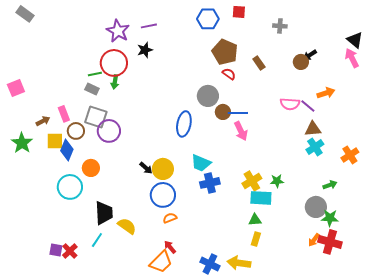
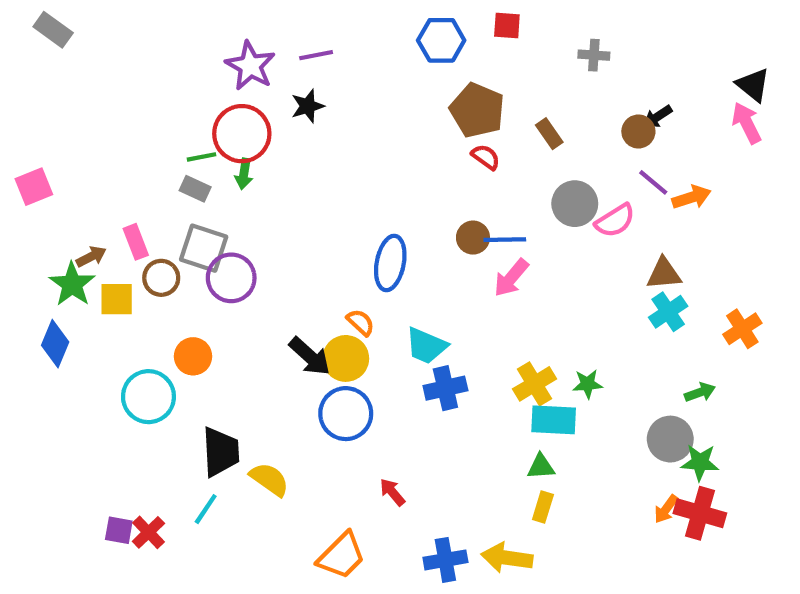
gray circle: (208, 96) -> (575, 204), moved
pink semicircle: (290, 104) -> (615, 221), turned -36
purple line: (308, 106) -> (653, 182), moved
pink arrow: (241, 131) -> (511, 278), turned 66
green star: (22, 143) -> (72, 284), moved
blue diamond: (67, 150) -> (55, 344), moved
black arrow: (146, 168) -> (310, 356), size x1.5
orange semicircle: (170, 218) -> (361, 322), moved, turned 64
red arrow: (170, 247) -> (392, 492), moved
blue cross: (210, 264) -> (445, 560), turned -36

